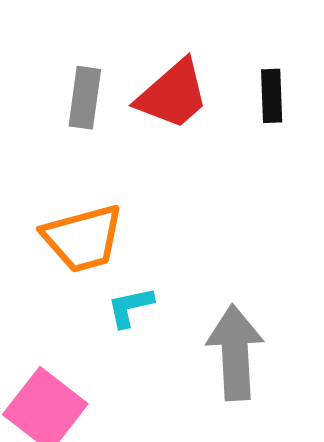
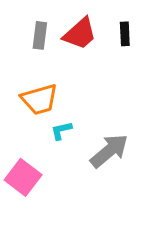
gray arrow: (235, 352) -> (109, 151), turned 54

